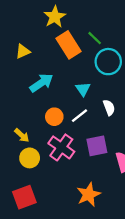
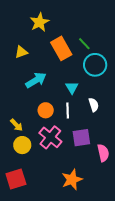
yellow star: (55, 17) -> (40, 22), moved
white line: (80, 116) -> (68, 111), turned -56

